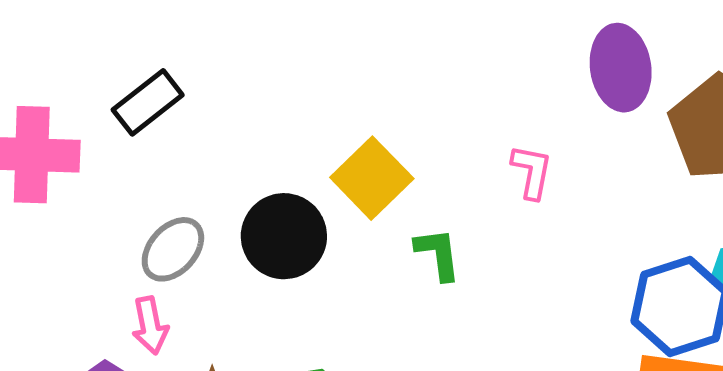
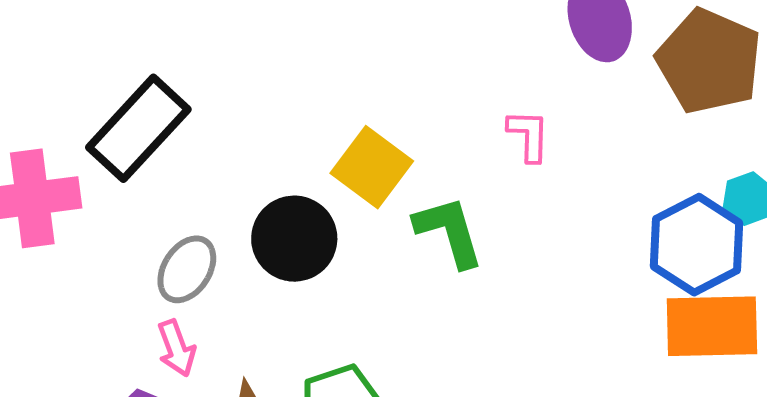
black rectangle: (148, 102) -> (138, 128), size x1.5
green L-shape: (438, 254) -> (449, 231), size x1.4

